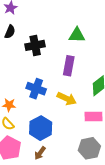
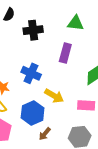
yellow arrow: (67, 99) -> (54, 96), moved
brown arrow: (40, 153) -> (45, 134), moved

